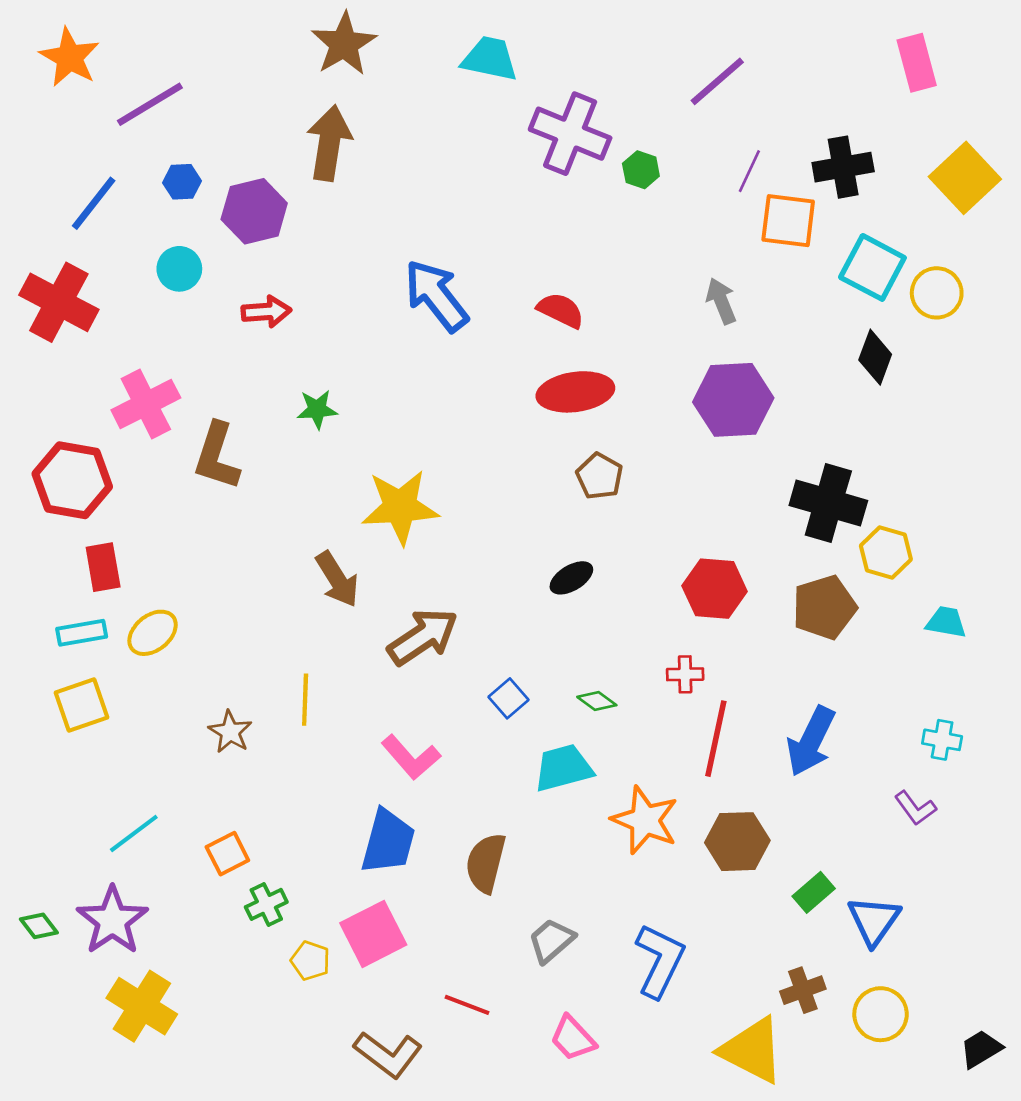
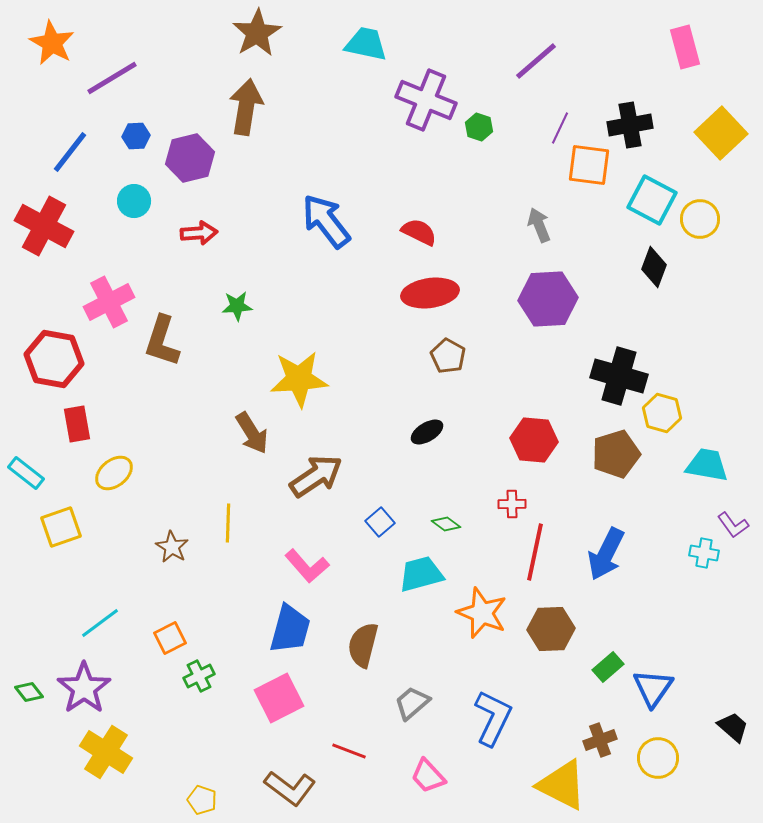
cyan trapezoid: (946, 622) -> (707, 465), size x1.4
cyan rectangle: (82, 633) -> (26, 473), moved, turned 48
purple L-shape: (915, 808) -> (733, 525), moved
yellow pentagon: (310, 961) -> (202, 800), moved
black trapezoid: (981, 1049) -> (733, 727), moved, turned 72

